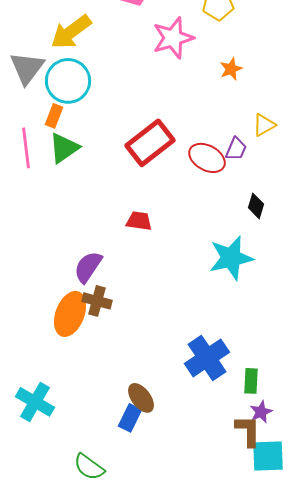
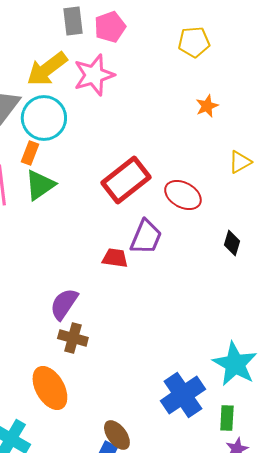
pink star: (173, 38) -> (94, 75), moved
purple trapezoid: (236, 149) -> (146, 237), moved, size x1.5
cyan star: (231, 258) -> (235, 364), moved, turned -30
orange ellipse: (70, 314) -> (50, 388), moved, turned -51

